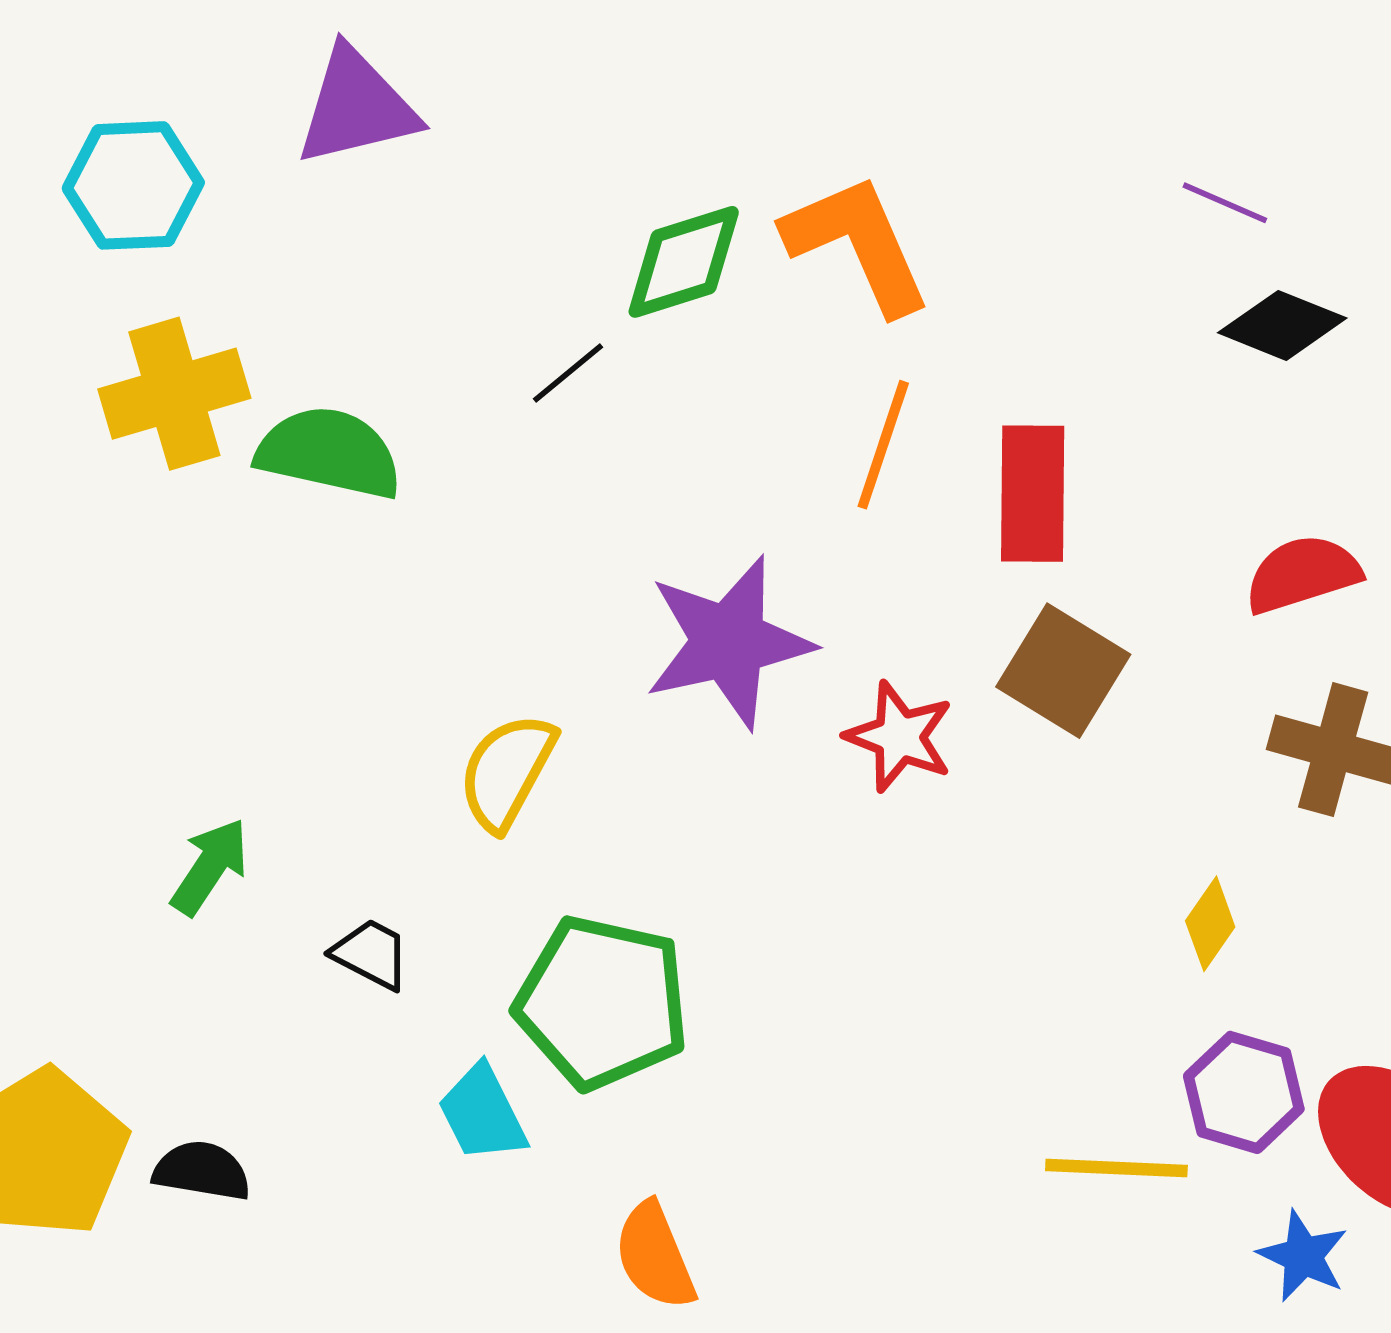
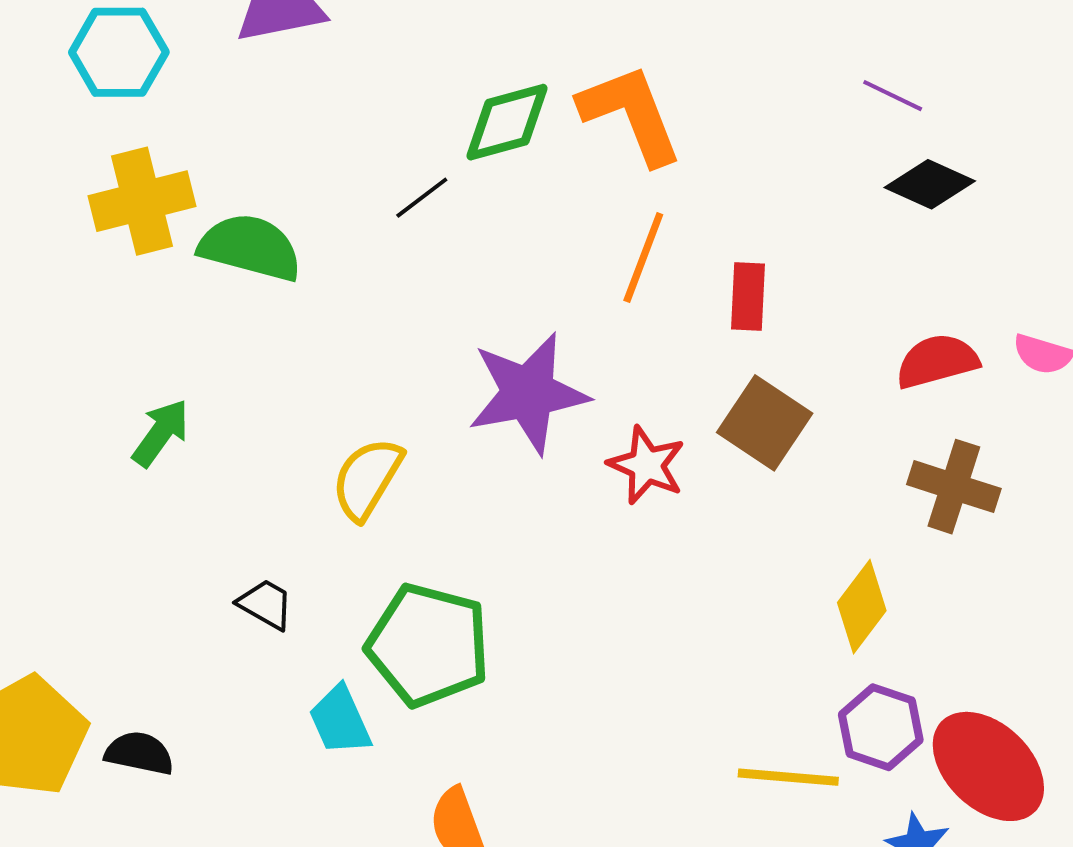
red rectangle: (1033, 494) -> (748, 296), size x0.7
green arrow: (210, 867) -> (161, 433), moved
yellow diamond: (1210, 924) -> (862, 607), size x1.4

